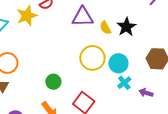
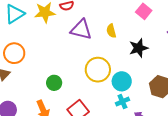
purple triangle: (83, 17) -> (81, 30), moved
yellow semicircle: (105, 28) -> (111, 31), moved

